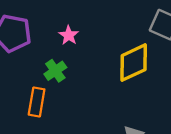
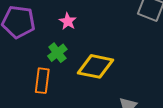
yellow diamond: (134, 63) -> (95, 66), moved, turned 39

